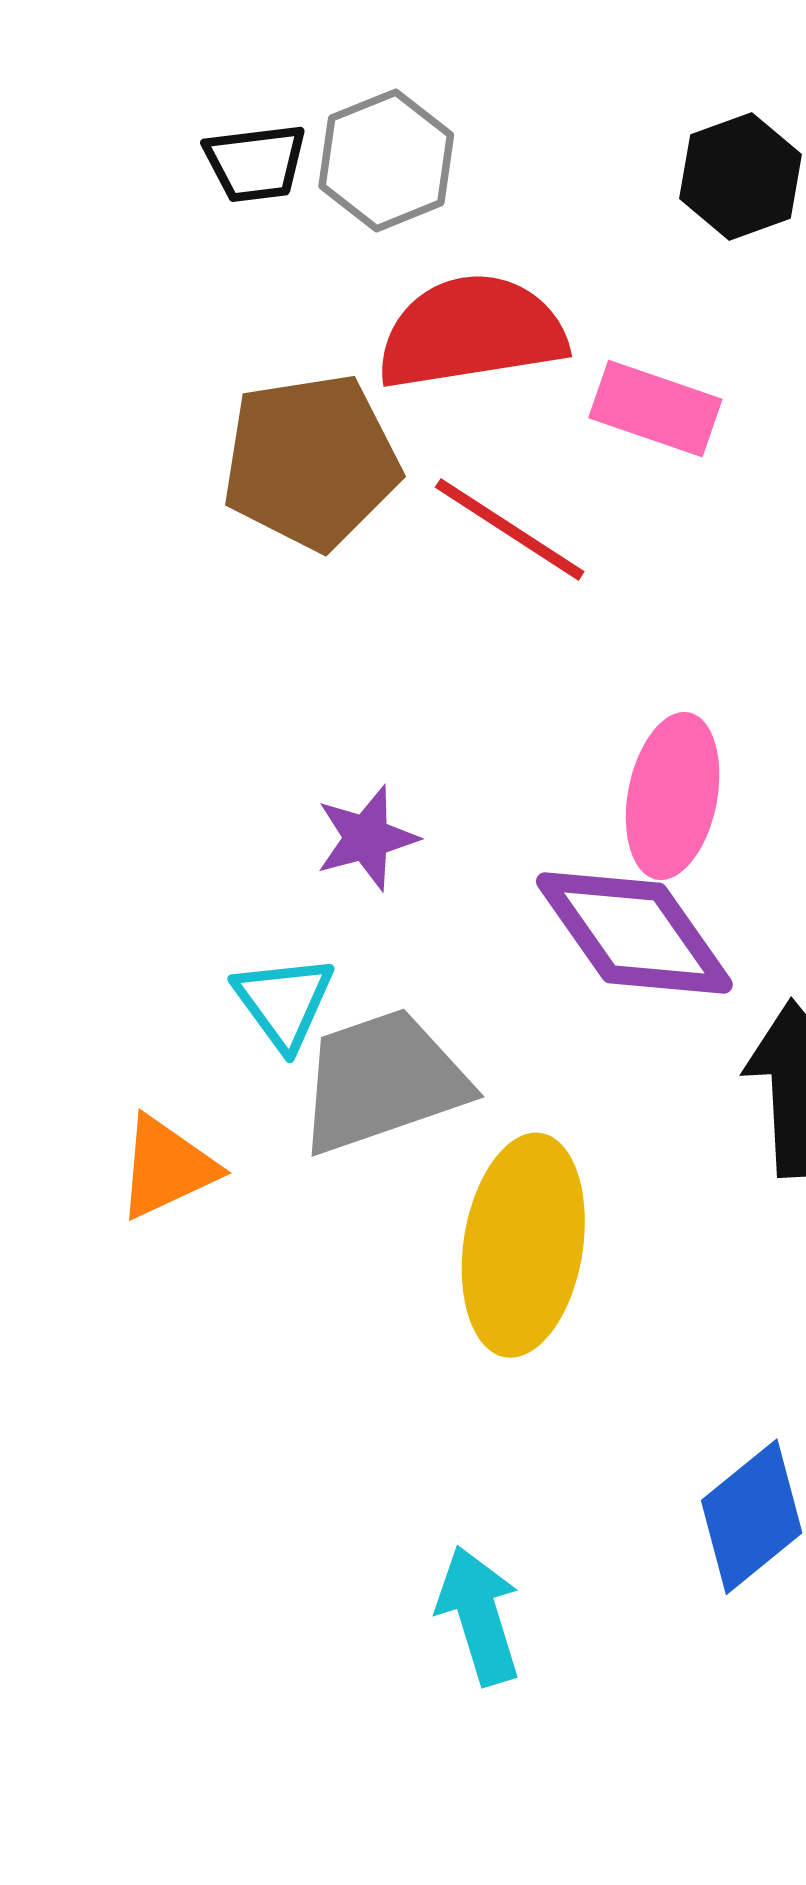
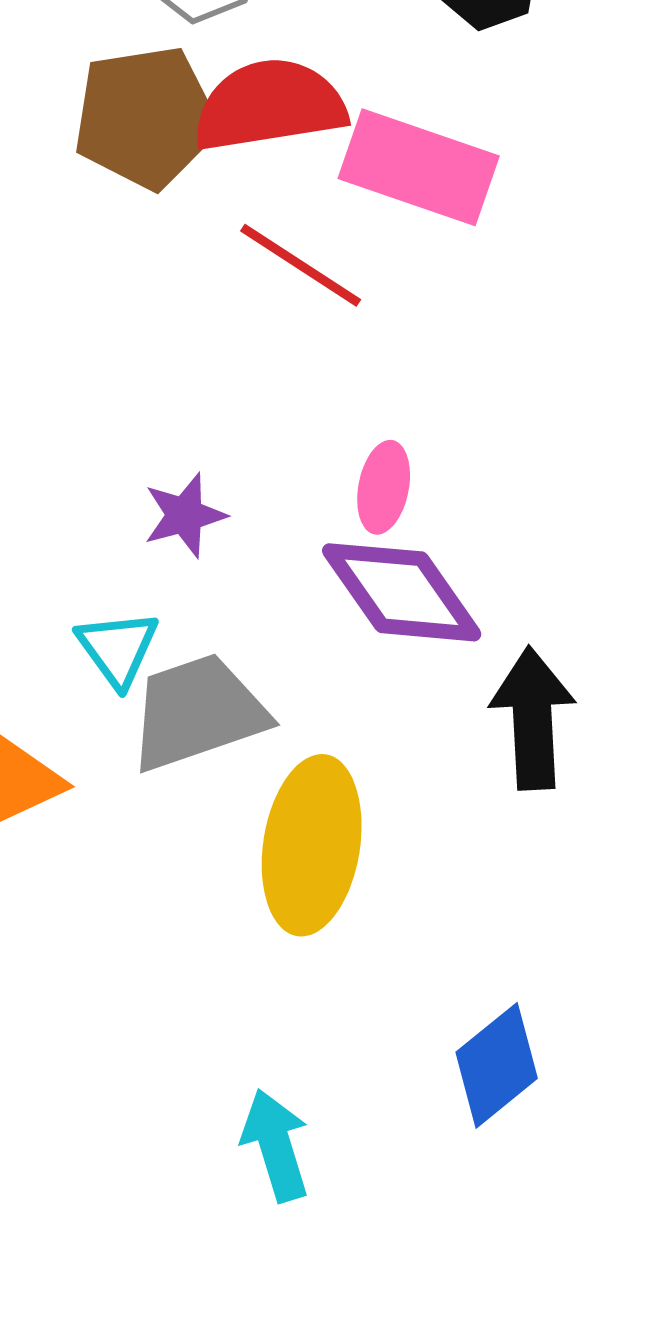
pink rectangle: (655, 408) -> (419, 167), size x1.5
brown pentagon: (311, 462) -> (146, 117), moved
pink ellipse: (673, 796) -> (384, 487), moved, size x0.7

